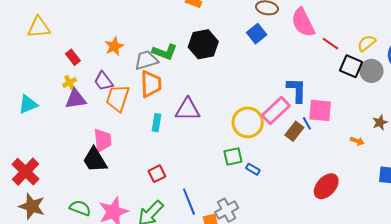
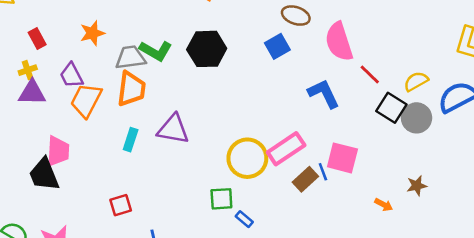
blue L-shape: (297, 90) -> (324, 94), moved, turned -36

